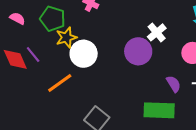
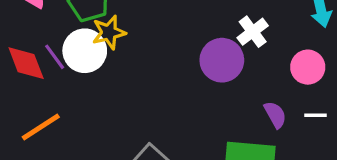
white circle: (84, 54) -> (85, 51), moved
orange line: (60, 83) -> (41, 127), moved

